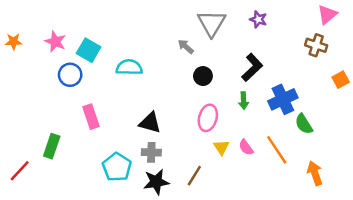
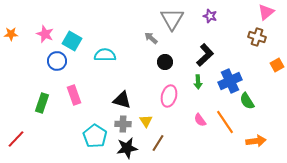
green rectangle: (52, 146) -> (42, 103), moved
yellow triangle: (221, 147) -> (146, 121), moved
orange arrow: (315, 173) -> (256, 141), turned 102

